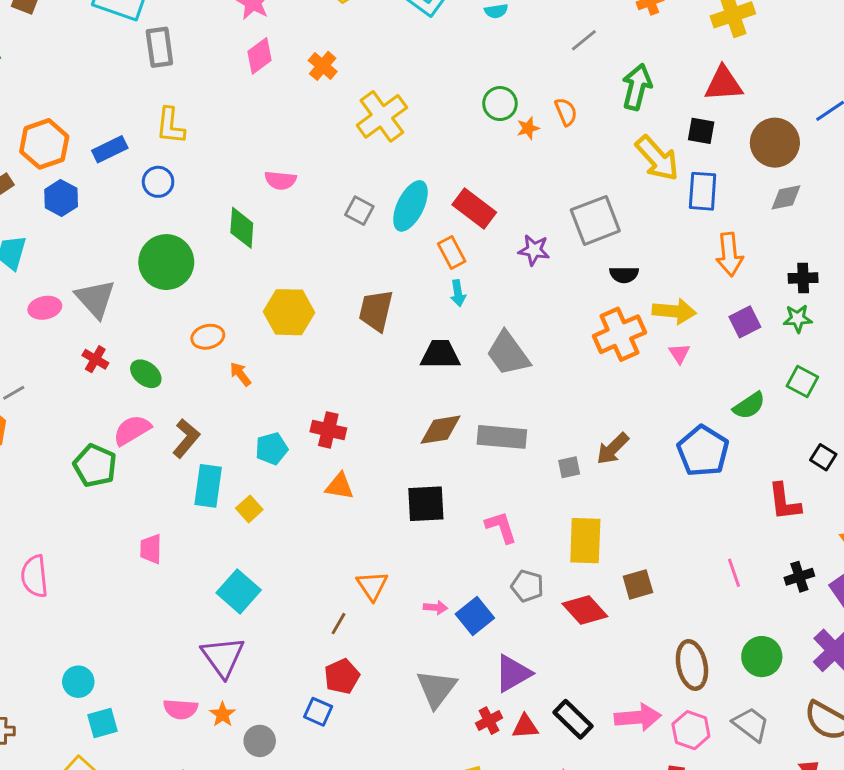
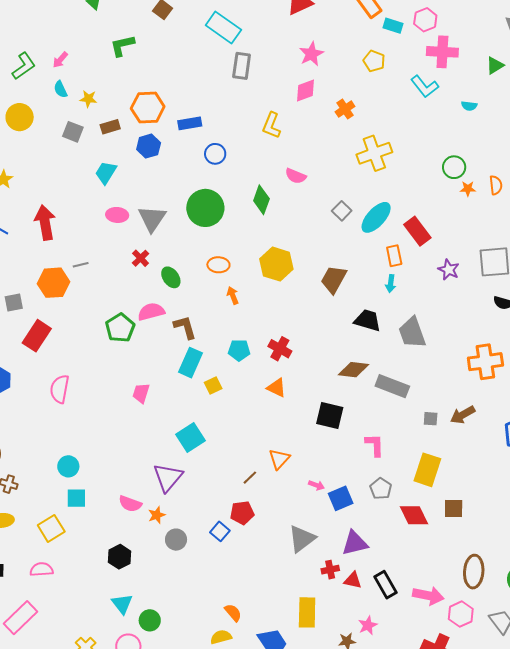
yellow L-shape: (170, 126) -> (271, 125), moved
orange cross: (619, 334) -> (485, 362), moved
brown L-shape: (186, 438) -> (185, 327), turned -72

